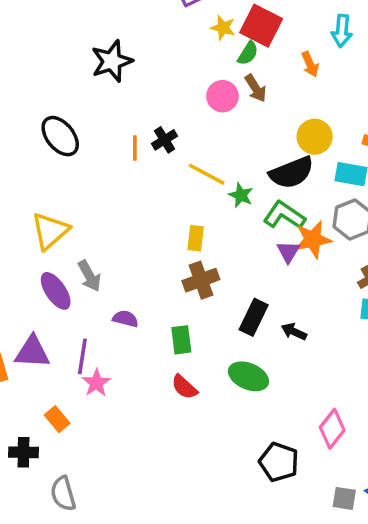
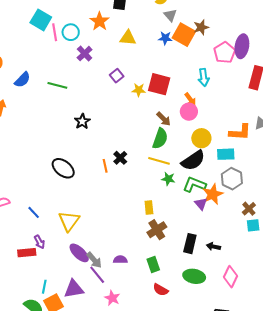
green semicircle: (248, 53) -> (160, 139), moved, size x1.5
black star: (112, 61) -> (82, 121), size x0.7
pink circle: (222, 96) -> (189, 112), moved
yellow line: (207, 174) -> (159, 161), moved
gray arrow: (89, 276) -> (94, 260), moved
purple line: (82, 356) -> (97, 275), moved, turned -36
pink diamond: (332, 429) -> (230, 277), moved

